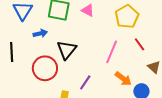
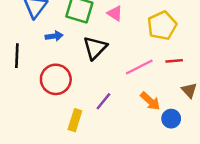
red line: (139, 44) -> (174, 61), turned -64
black triangle: (67, 50) -> (95, 48), moved
pink line: (112, 52) -> (139, 67), turned 35

